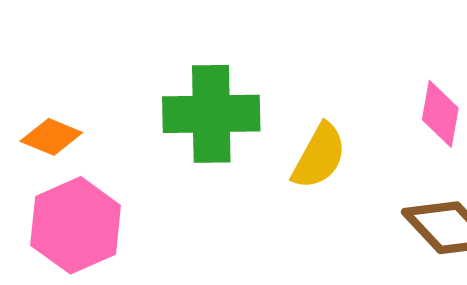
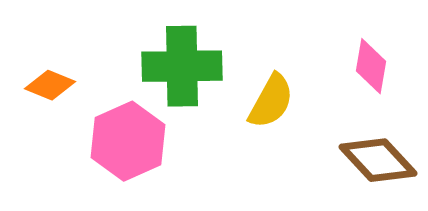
pink hexagon: (76, 225) -> (128, 141), moved

